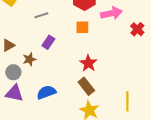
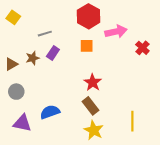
purple rectangle: (48, 42) -> (53, 53), moved
brown star: (29, 59) -> (33, 58), moved
purple triangle: (14, 93) -> (22, 123), moved

